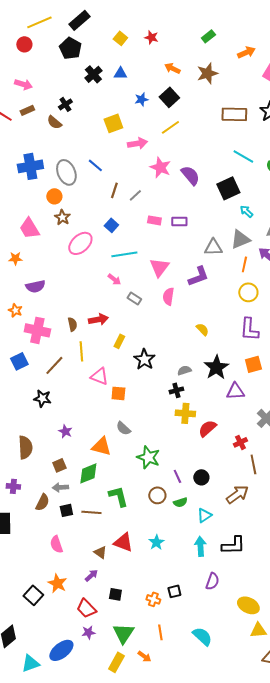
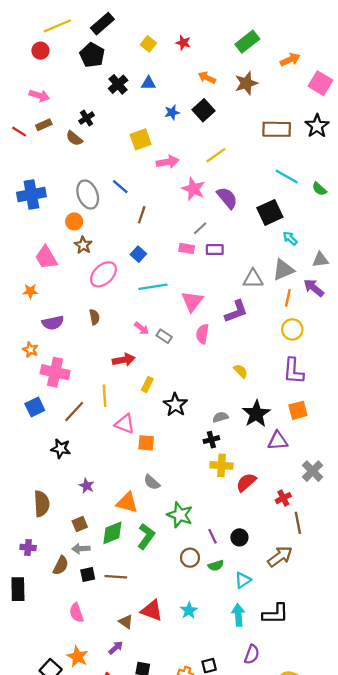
green rectangle: (208, 36) -> (247, 42), size x1.5
yellow line: (170, 127) -> (216, 155), moved
blue cross: (30, 166) -> (31, 195), moved
gray line: (135, 195) -> (200, 228), moved
pink arrow: (114, 279) -> (142, 328), moved
brown semicircle: (72, 324) -> (94, 317), moved
green L-shape: (118, 496) -> (146, 536), moved, turned 50

